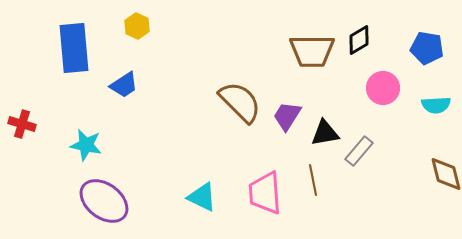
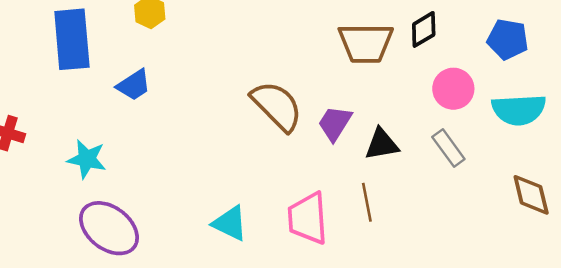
cyan semicircle: (436, 105) -> (519, 110), size x1.5
gray rectangle: (359, 151) -> (448, 148), moved, turned -76

